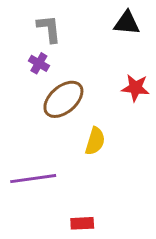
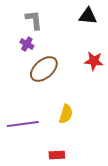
yellow semicircle: (95, 141) -> (66, 114), moved

